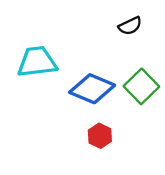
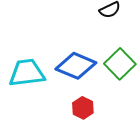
cyan trapezoid: (37, 62) -> (27, 73), moved

